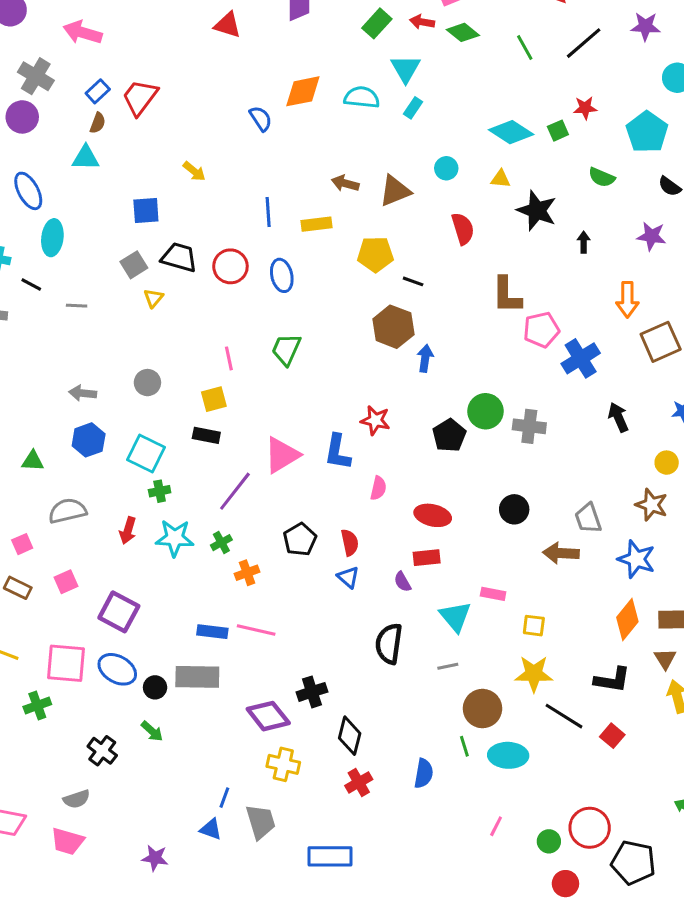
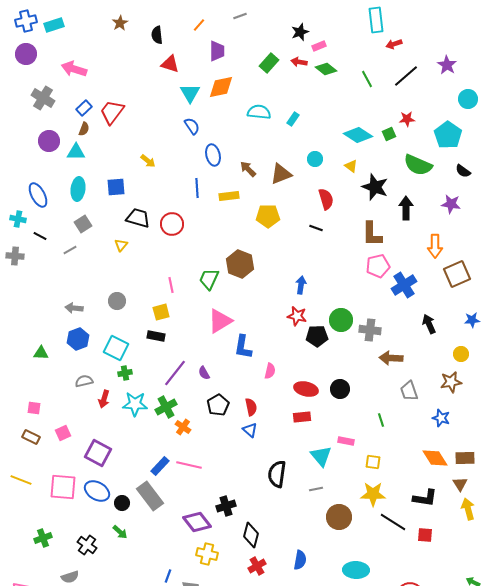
purple star: (645, 26) -> (447, 65), turned 30
cyan triangle: (406, 69) -> (190, 93), moved
orange diamond: (303, 91) -> (221, 87), moved
purple circle: (22, 117) -> (49, 141), moved
green semicircle: (602, 177) -> (418, 165), size x1.6
yellow triangle: (501, 179) -> (351, 166), turned 32
brown arrow: (345, 183) -> (248, 169), turned 30
blue ellipse: (28, 191) -> (38, 195), moved
cyan ellipse: (52, 238) -> (78, 189), moved
black arrow: (584, 242) -> (406, 208), size x1.6
gray square: (134, 265) -> (83, 224), moved
blue ellipse: (282, 275) -> (213, 155), moved
black line: (413, 281) -> (316, 228), moved
brown L-shape: (507, 295) -> (372, 234), moved
gray line: (77, 306) -> (70, 250), turned -32
brown hexagon: (393, 327) -> (240, 264), moved
red star: (375, 420) -> (297, 316), moved
black pentagon: (449, 435) -> (317, 336), turned 30
pink triangle: (282, 455) -> (220, 321), moved
brown star: (652, 505) -> (451, 382), turned -30
black circle: (514, 509) -> (340, 389), moved
gray semicircle: (67, 511) -> (84, 381), moved, size x0.7
green cross: (221, 543) -> (166, 407), size x1.5
pink square: (22, 544) -> (34, 408), turned 32
brown arrow: (561, 553) -> (391, 358), moved
blue star: (636, 559) -> (441, 418), size x0.7
orange cross: (247, 573) -> (183, 427), turned -35
purple semicircle: (402, 582) -> (204, 373), moved
orange diamond: (627, 619) -> (435, 458), turned -72
blue rectangle: (212, 632) -> (160, 466), turned -54
gray rectangle: (197, 677) -> (150, 496), turned 52
green cross: (37, 706) -> (43, 538), moved
red square: (612, 736) -> (425, 535), turned -35
green line: (464, 746) -> (381, 420), moved
cyan ellipse: (508, 755) -> (356, 570), moved

